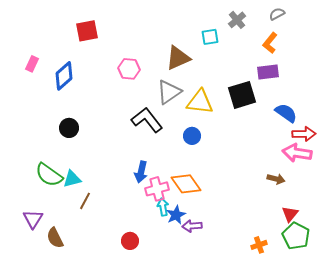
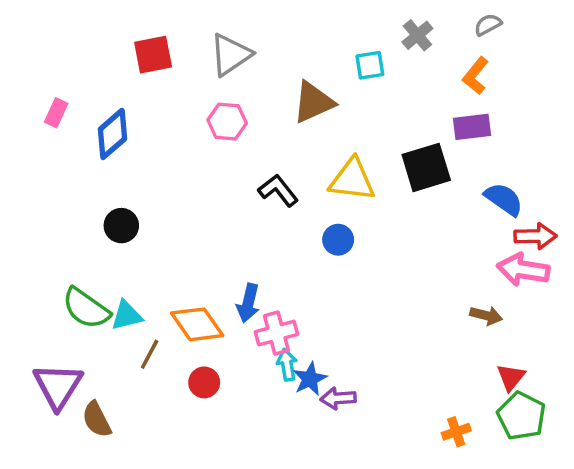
gray triangle: (169, 92) -> (231, 55), moved
black L-shape: (147, 120) -> (278, 190), moved, size x0.7
orange diamond: (186, 184) -> (197, 324), moved
purple triangle: (33, 219) -> (58, 386), size x1.4
red circle: (130, 241) -> (204, 382), moved

